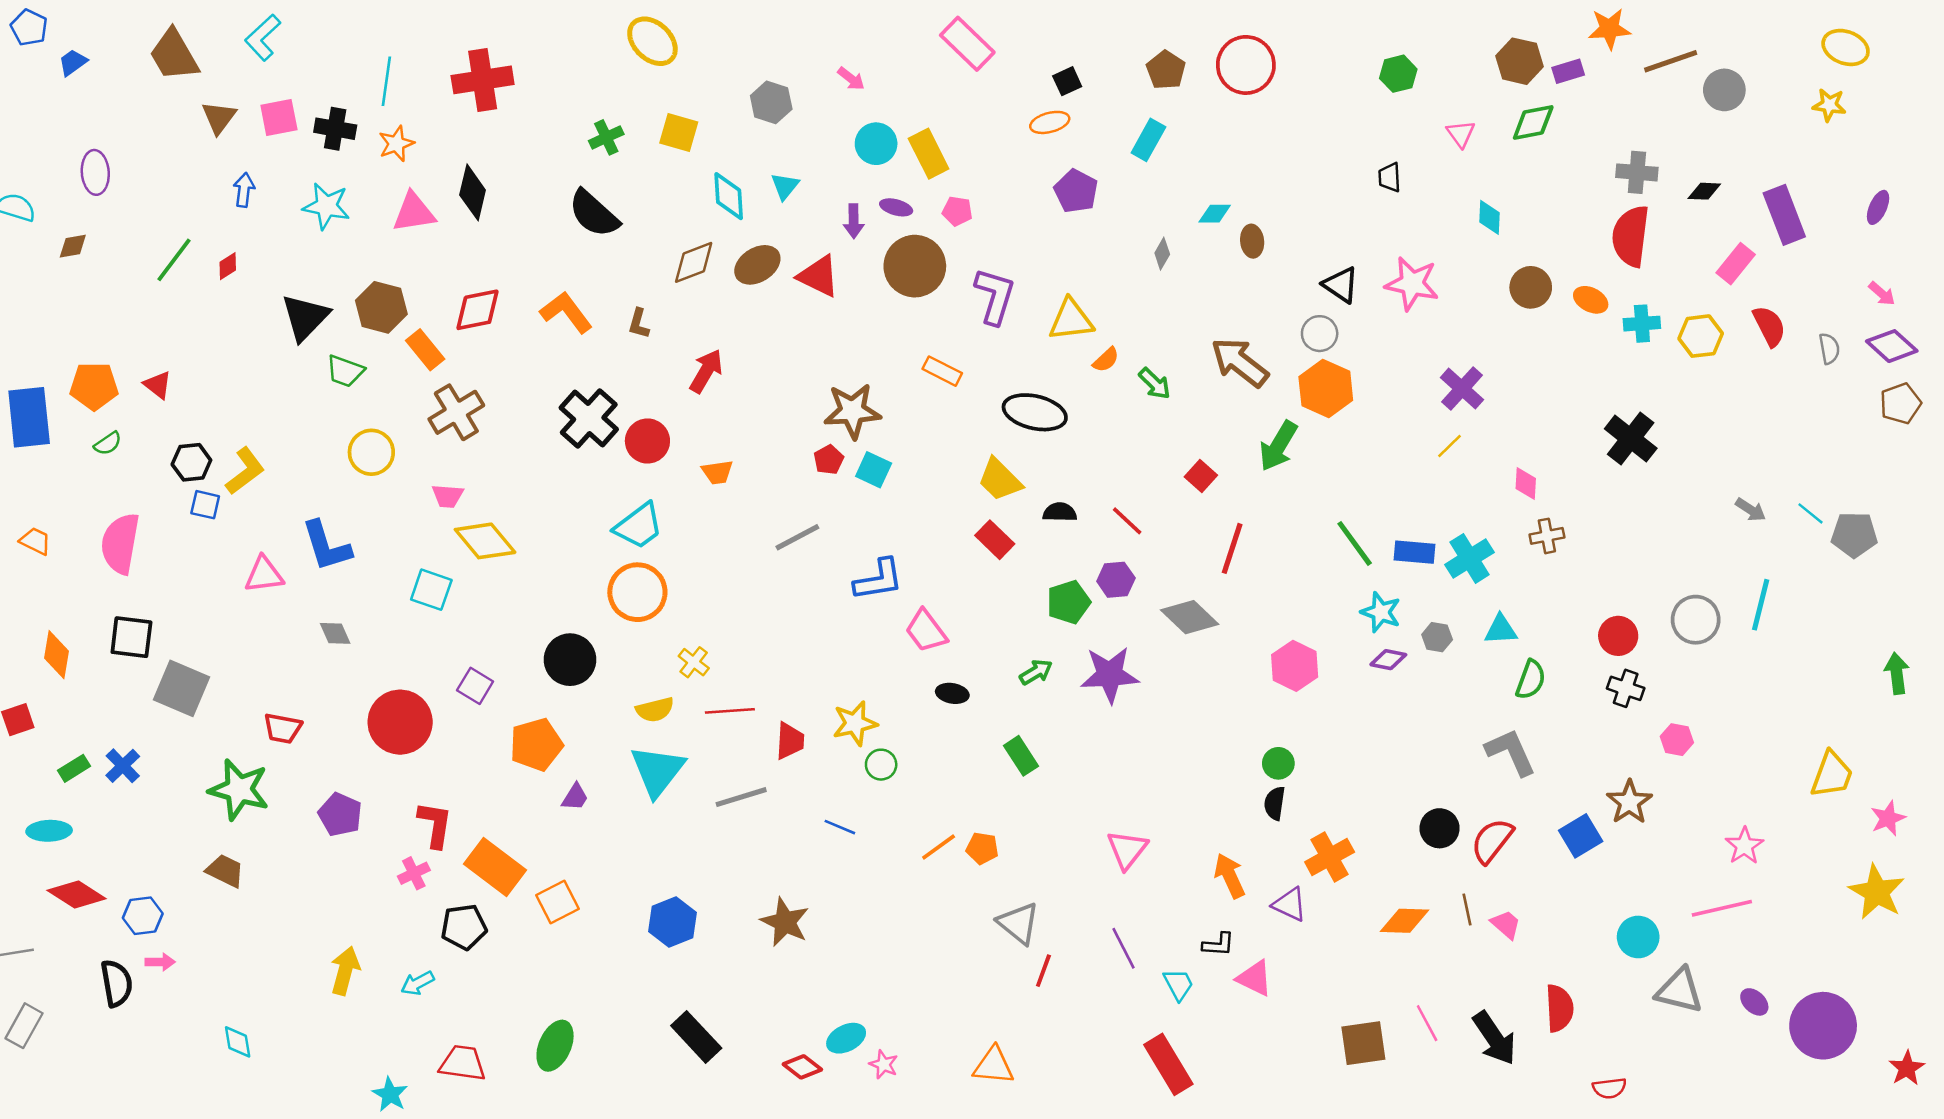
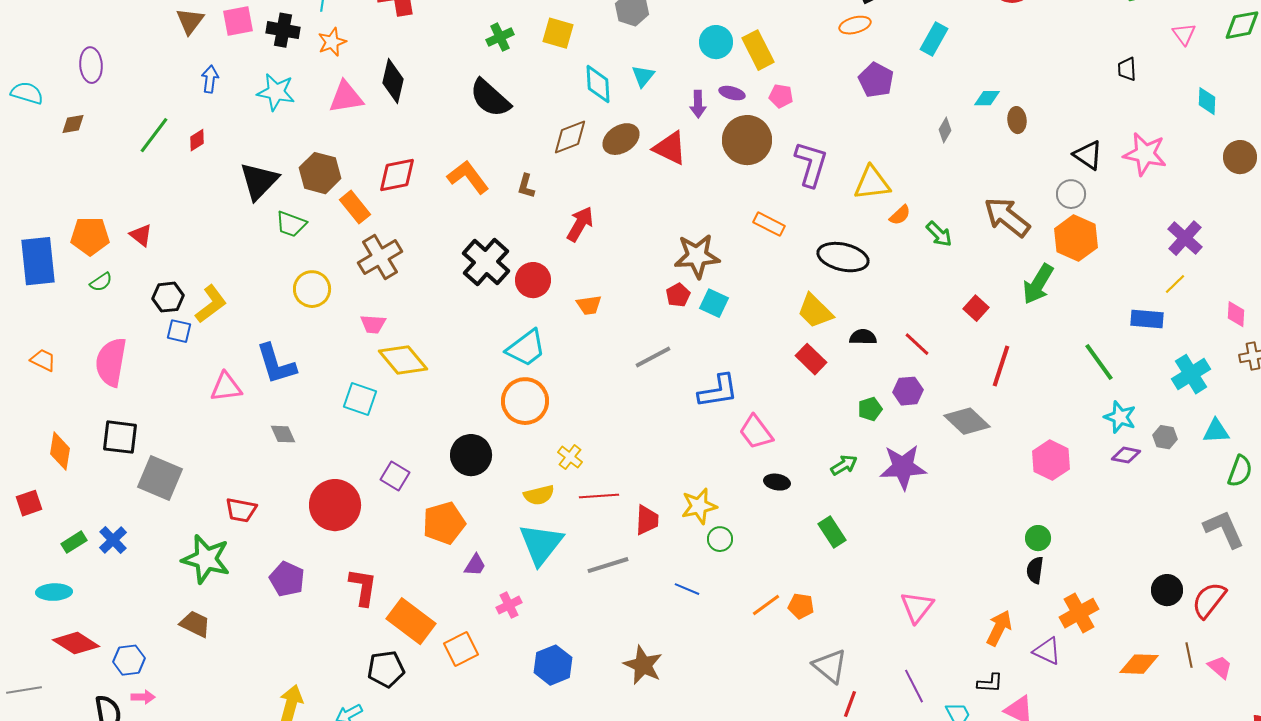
blue rectangle: (1415, 552) -> (1147, 319), moved
green pentagon: (1068, 602) -> (870, 409), size x0.7
pink cross: (414, 873) -> (509, 605), moved
orange arrow: (1230, 876) -> (999, 628), turned 51

